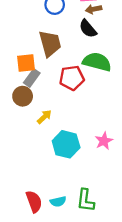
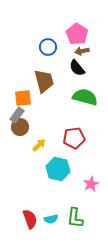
gray rectangle: (32, 78) -> (17, 115), moved
red pentagon: (72, 78) -> (74, 138), moved
pink star: (104, 141) -> (91, 184), moved

